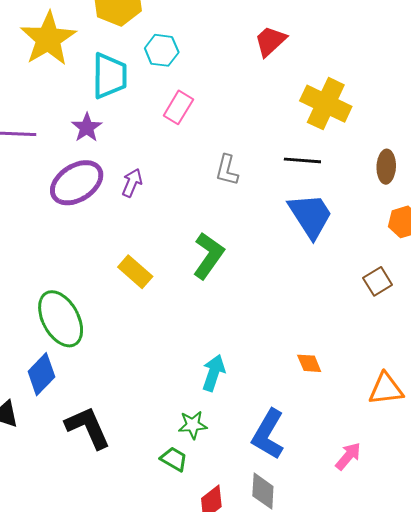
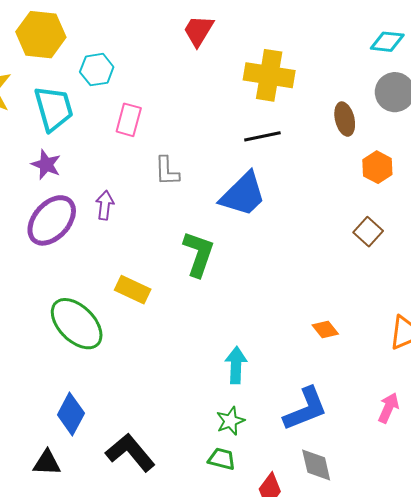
gray L-shape: (227, 170) -> (167, 171), moved
blue trapezoid: (310, 216) -> (243, 194), moved, turned 94
green ellipse: (61, 319) -> (77, 324), moved
blue L-shape: (268, 434) -> (305, 409), turned -126

